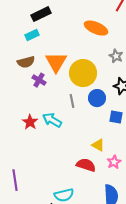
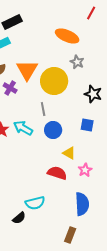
gray star: (116, 56) -> (77, 62), moved
blue circle: (97, 98) -> (53, 130), moved

